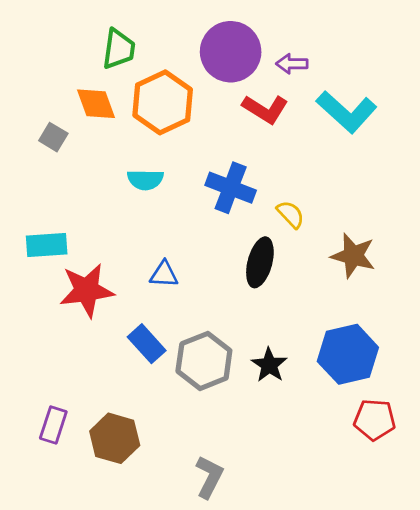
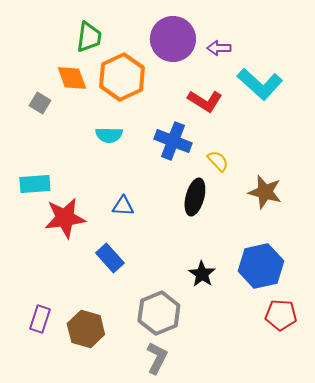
red L-shape: (265, 109) -> (205, 101), moved
gray hexagon: (204, 361) -> (159, 313), moved

